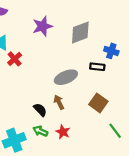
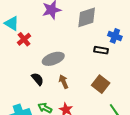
gray ellipse: (66, 77) -> (53, 59), moved
black semicircle: (40, 110) -> (37, 79), moved

